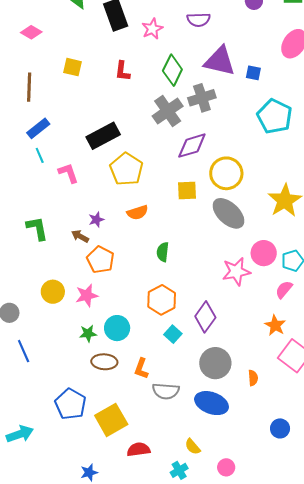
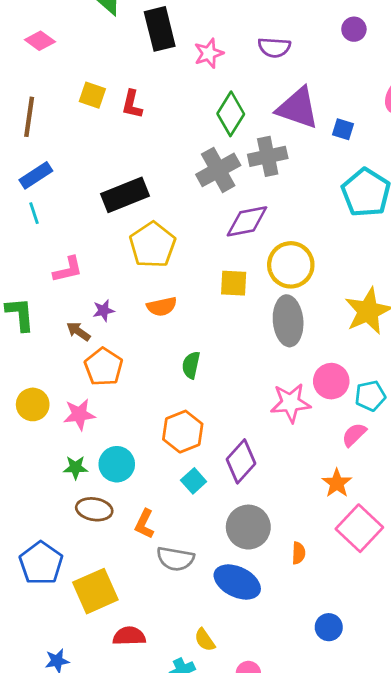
red L-shape: (122, 71) -> (132, 104), moved
pink L-shape: (68, 173) -> (68, 269), moved, turned 90
gray ellipse: (228, 213) -> (288, 321), turned 36

